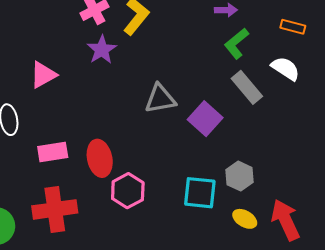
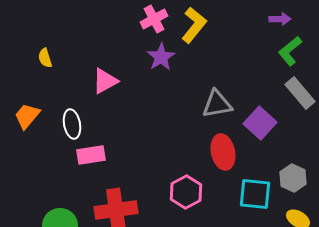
pink rectangle: (53, 152) -> (91, 155), moved
red ellipse: (100, 158) -> (223, 152), moved

